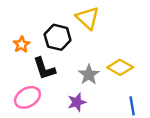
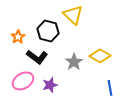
black L-shape: (44, 69) -> (37, 57), turned -35
purple star: (77, 102) -> (50, 85), moved

